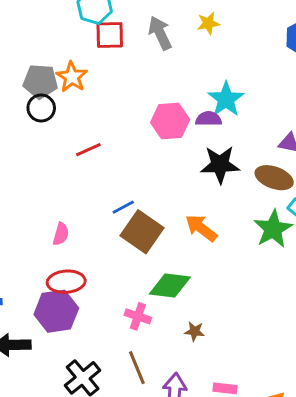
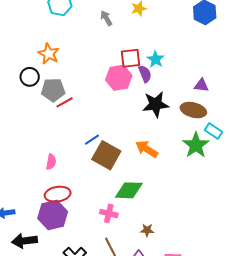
gray arrow: (160, 33) -> (106, 18), size x0.7
red square: (110, 35) -> (131, 58), moved
gray pentagon: (40, 81) -> (53, 90), moved
cyan star: (226, 99) -> (156, 59), size x0.7
purple semicircle: (209, 119) -> (145, 74), turned 72
brown star: (195, 331) -> (147, 230), moved

